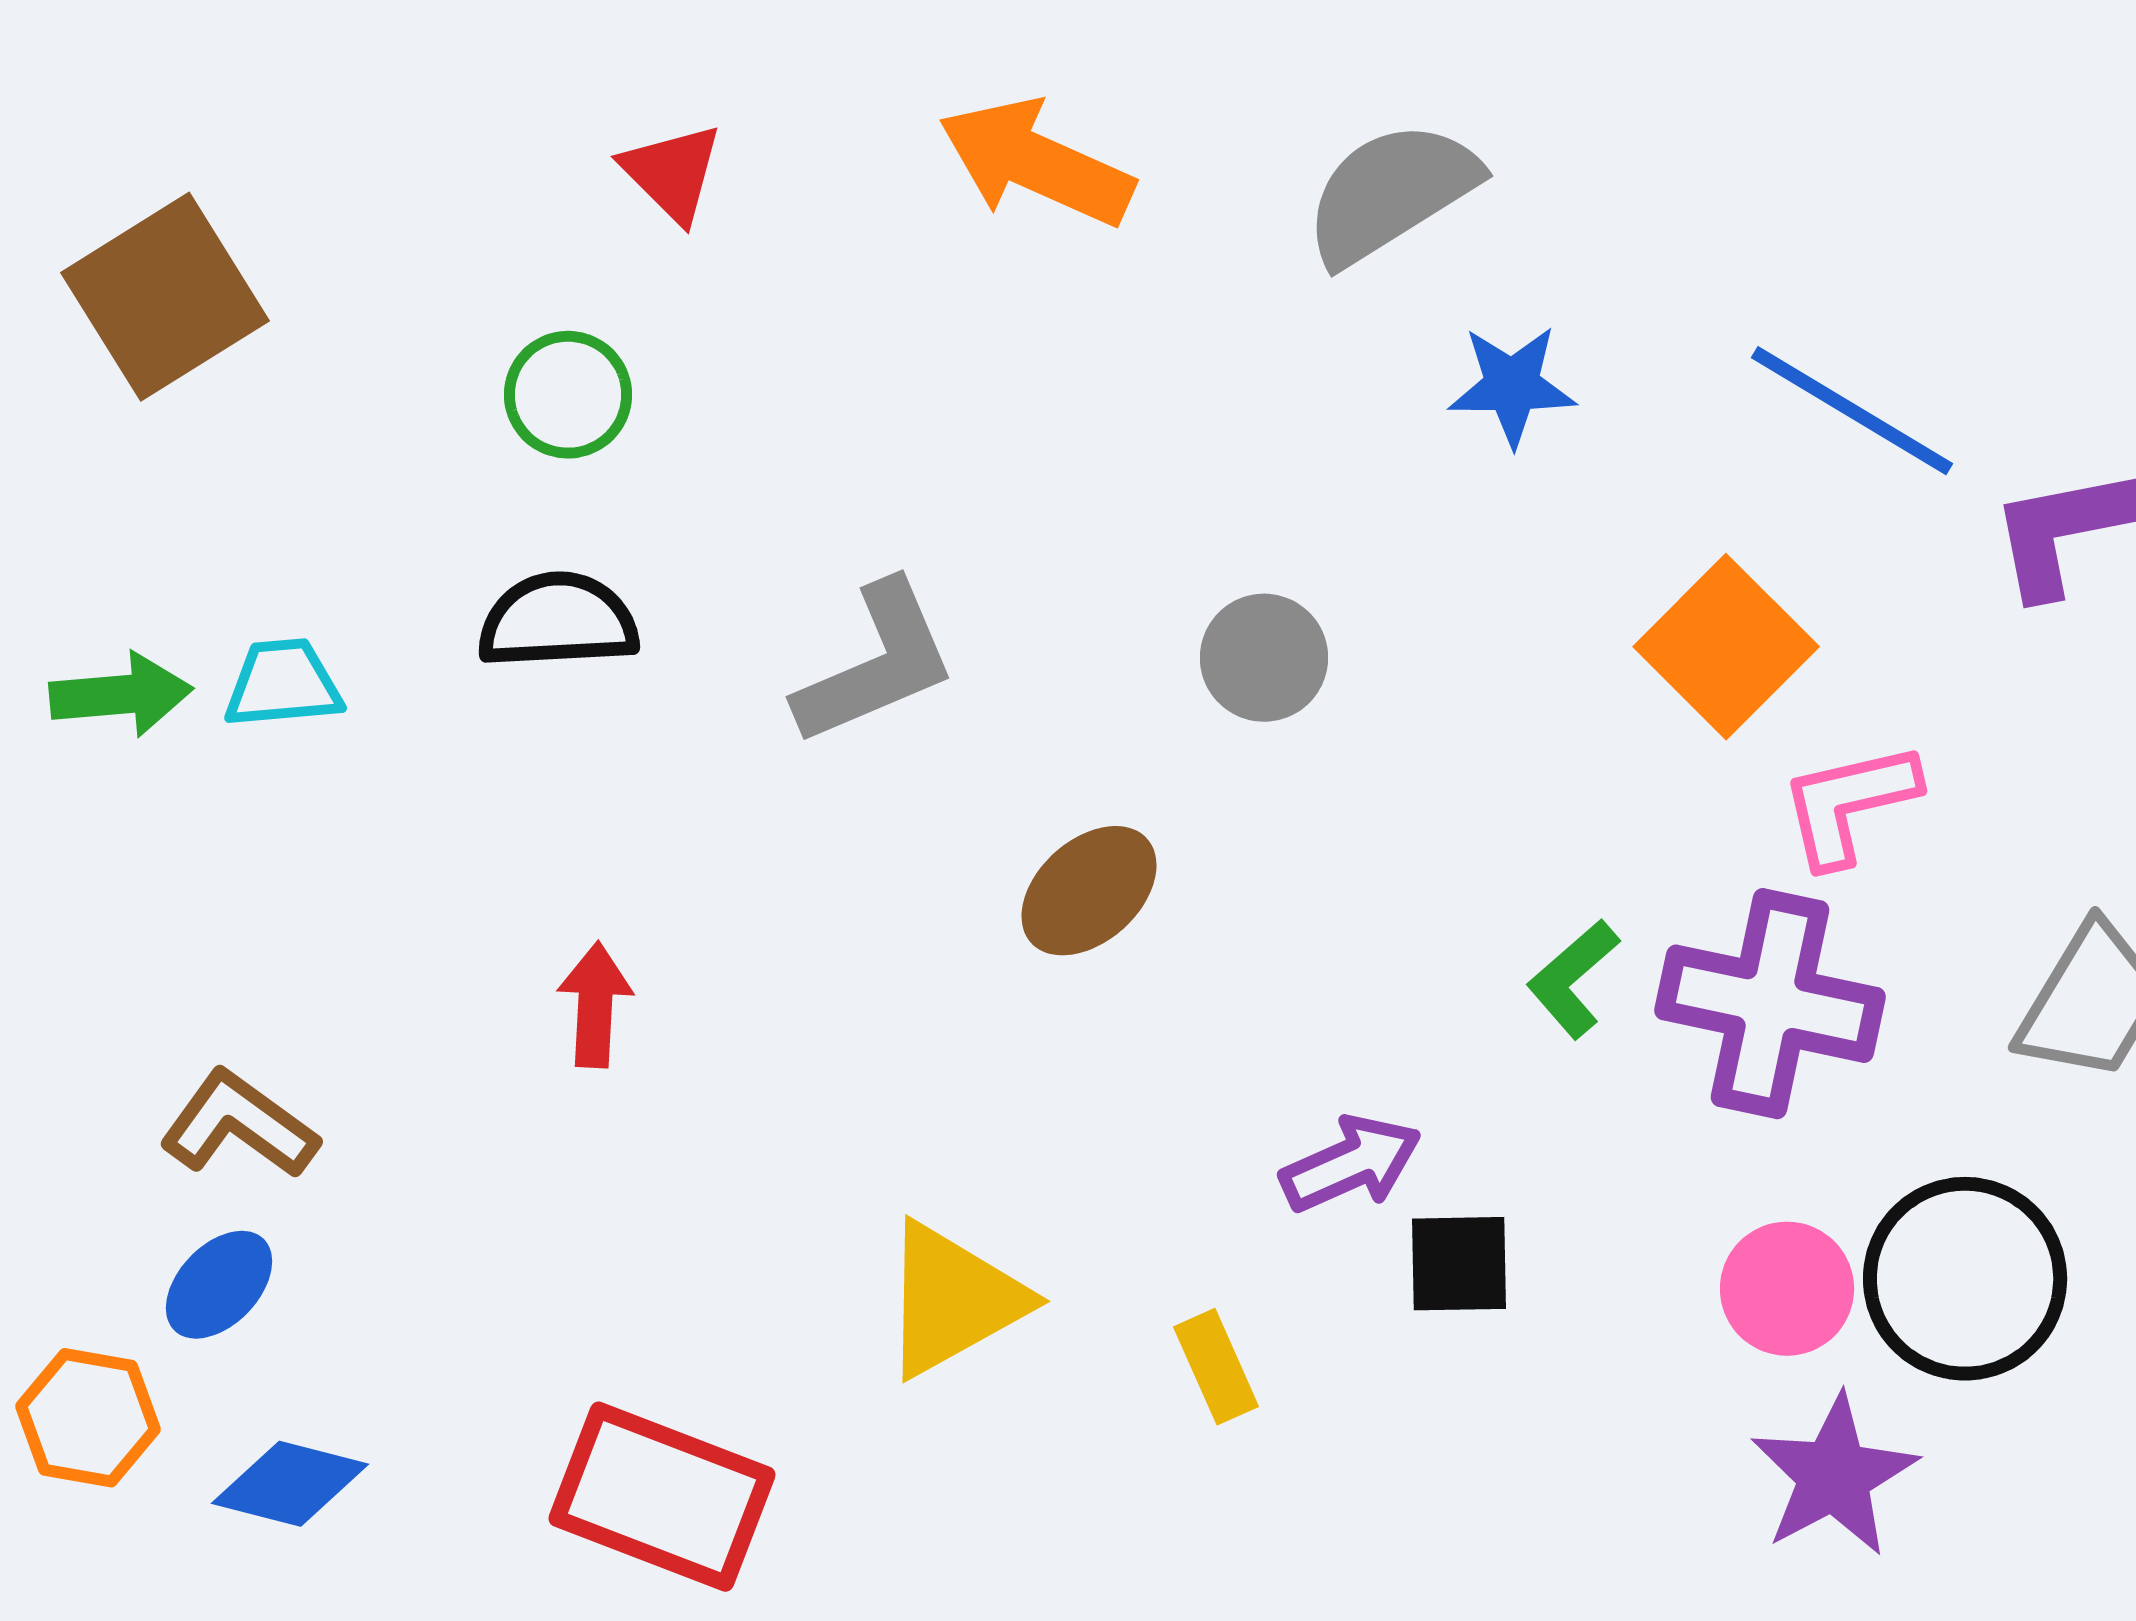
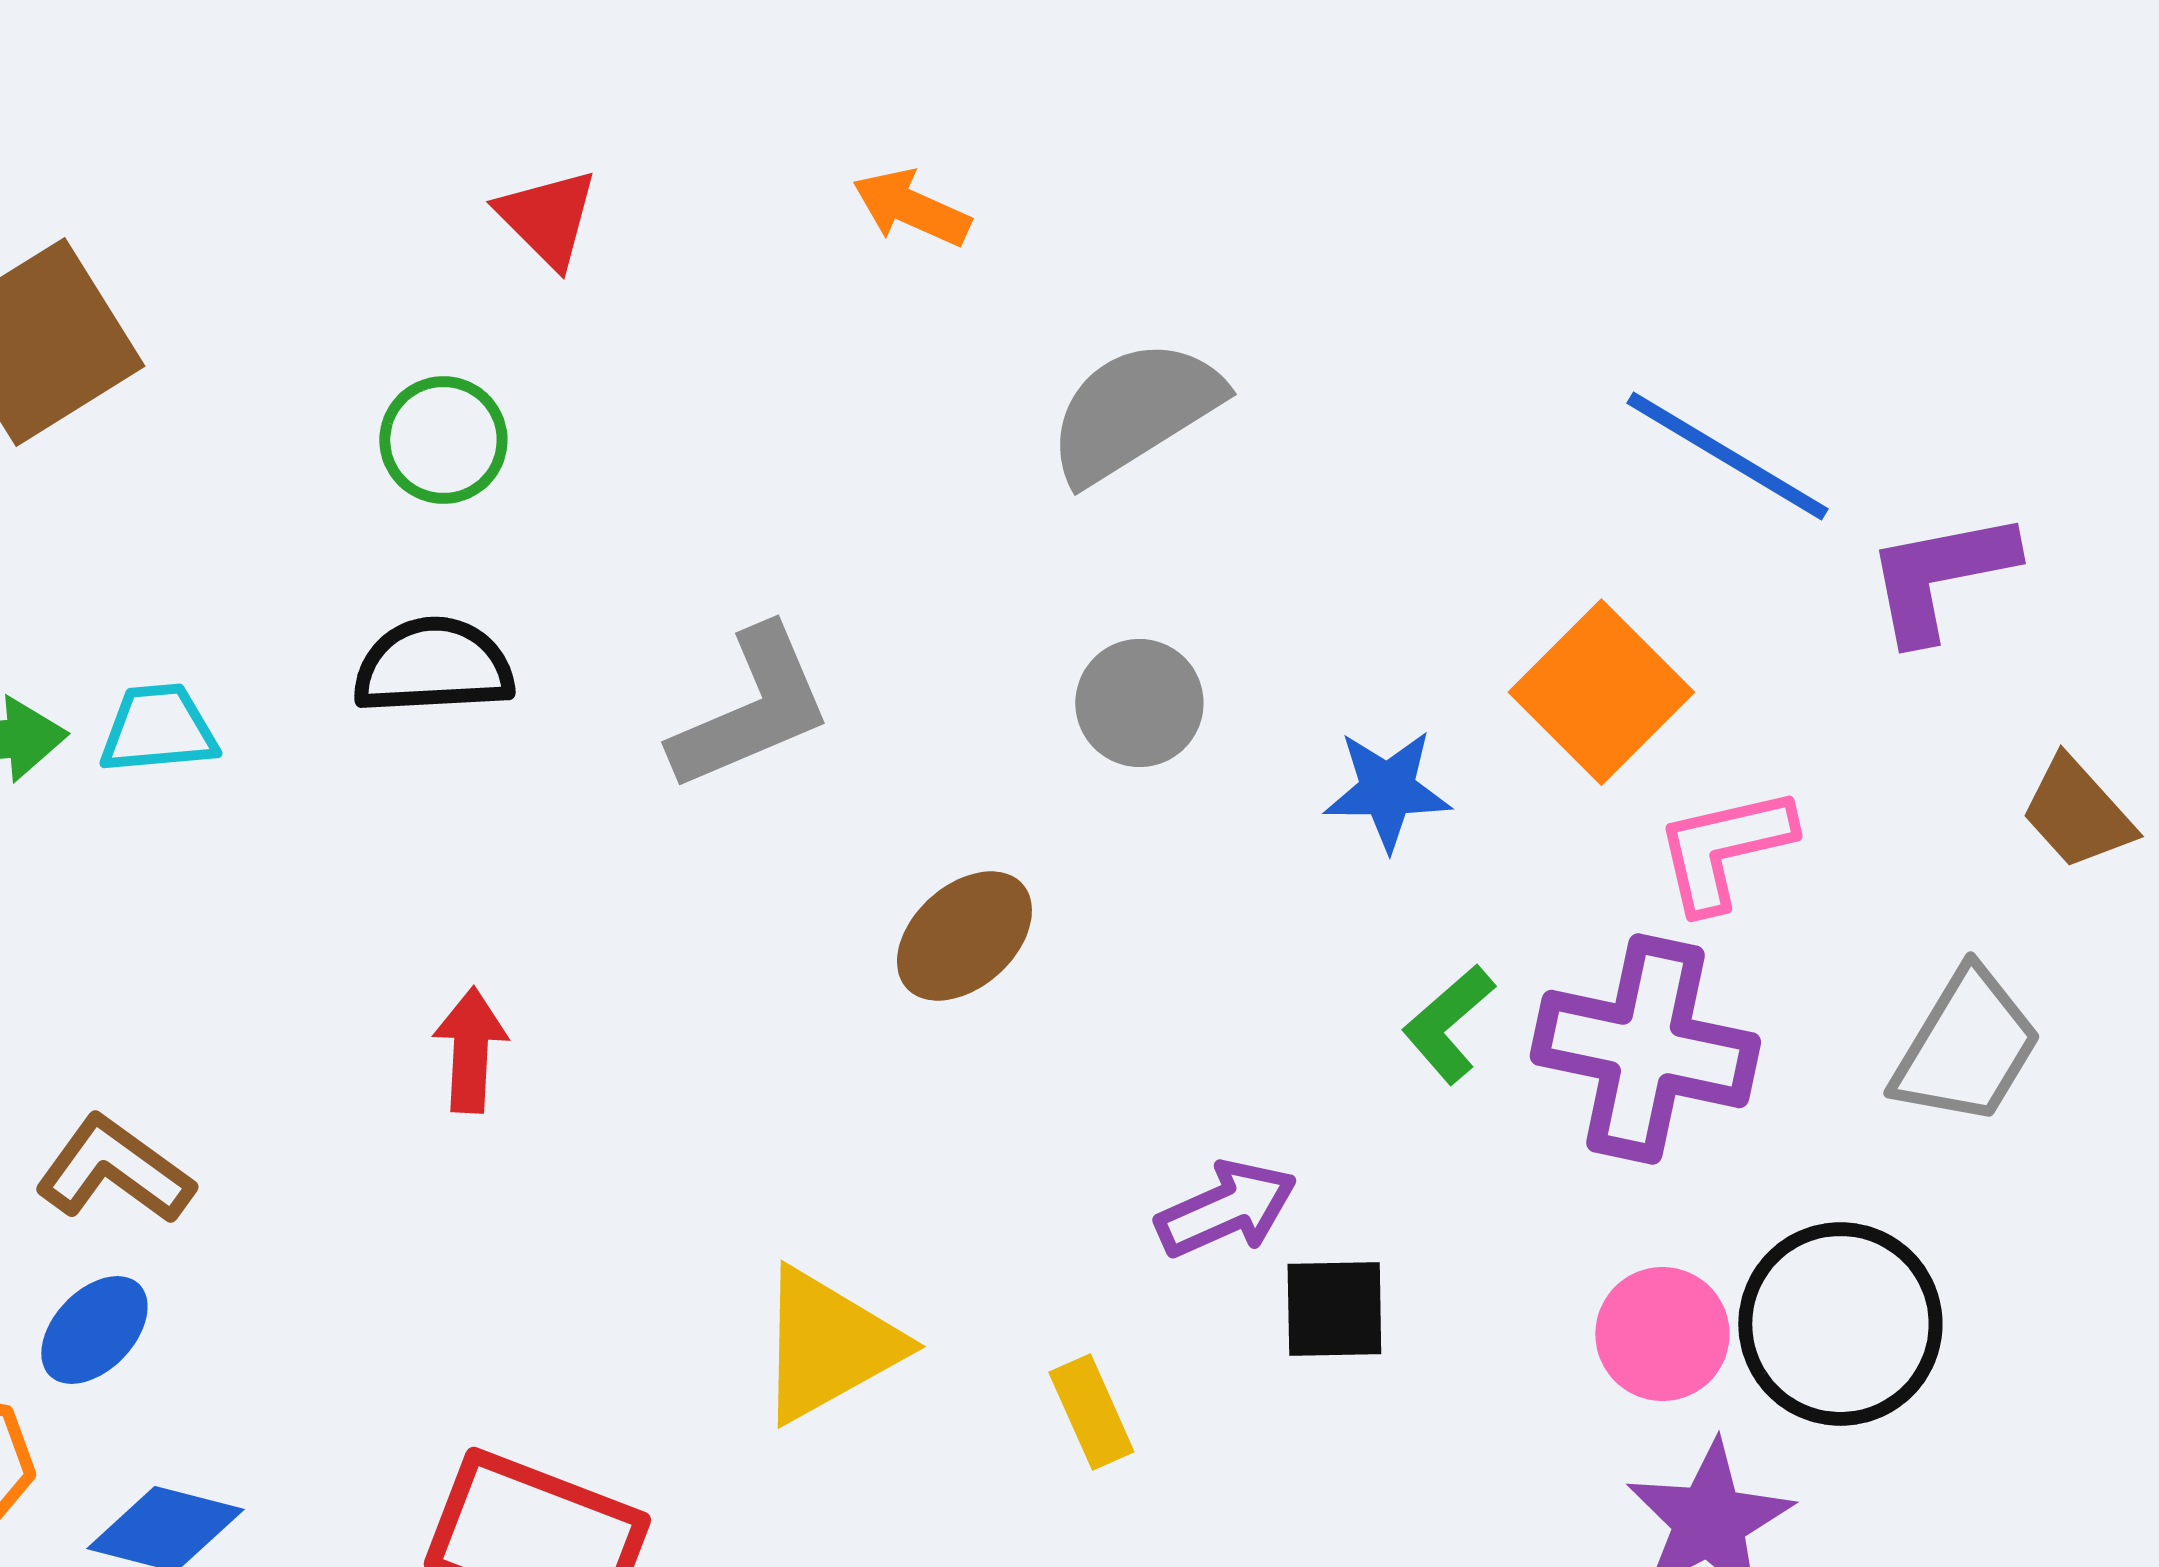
orange arrow: (1036, 163) -> (911, 208), size x0.6
gray semicircle: (1391, 193) -> (1134, 411), moved
blue star: (1512, 386) -> (1387, 790), moved

